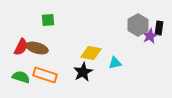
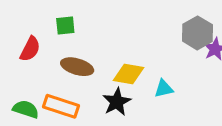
red semicircle: (21, 47) -> (30, 49), moved
brown ellipse: (37, 48) -> (77, 67), moved

